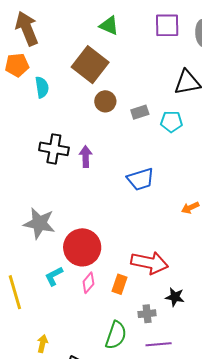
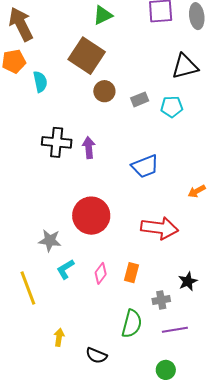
green triangle: (109, 25) -> (103, 15), turned -45
gray star: (39, 223) -> (50, 241), moved, size x0.7
red circle: (82, 247) -> (91, 216), moved
red arrow: (150, 263) -> (160, 228), moved
black star: (175, 297) -> (188, 281), turned -30

